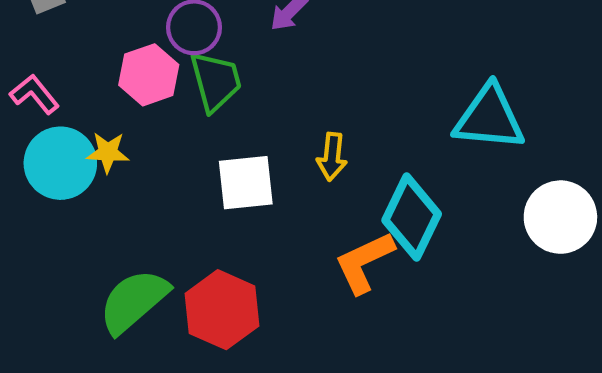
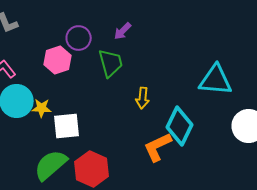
green trapezoid: (216, 81) -> (111, 63), moved
yellow star: (108, 152) -> (42, 108), moved
white square: (246, 183) -> (67, 126), moved

